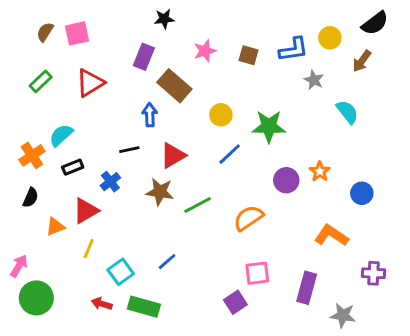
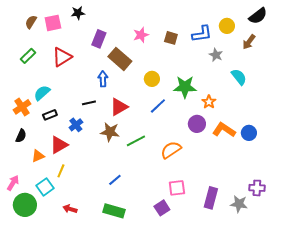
black star: (164, 19) -> (78, 13), moved
orange star: (320, 171) -> (209, 102), moved
orange L-shape: (331, 235) -> (224, 130), moved
cyan square: (121, 272) -> (45, 187), moved
green rectangle: (144, 307) -> (114, 211), moved
gray star: (343, 315) -> (239, 204), moved

